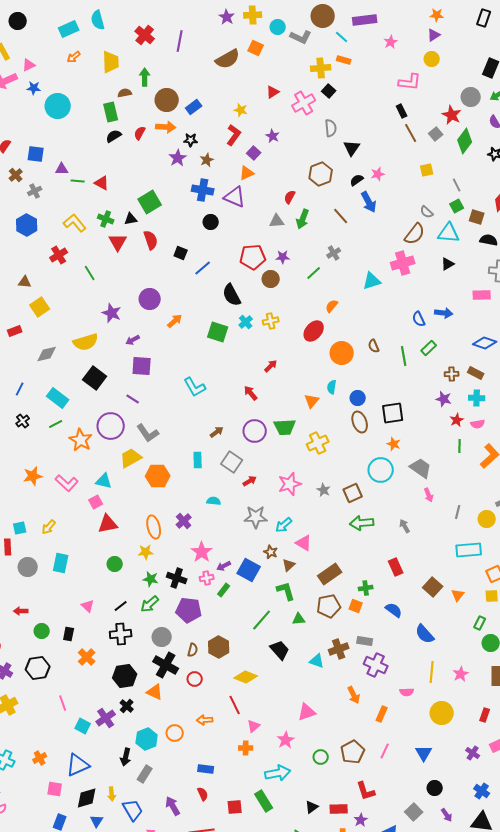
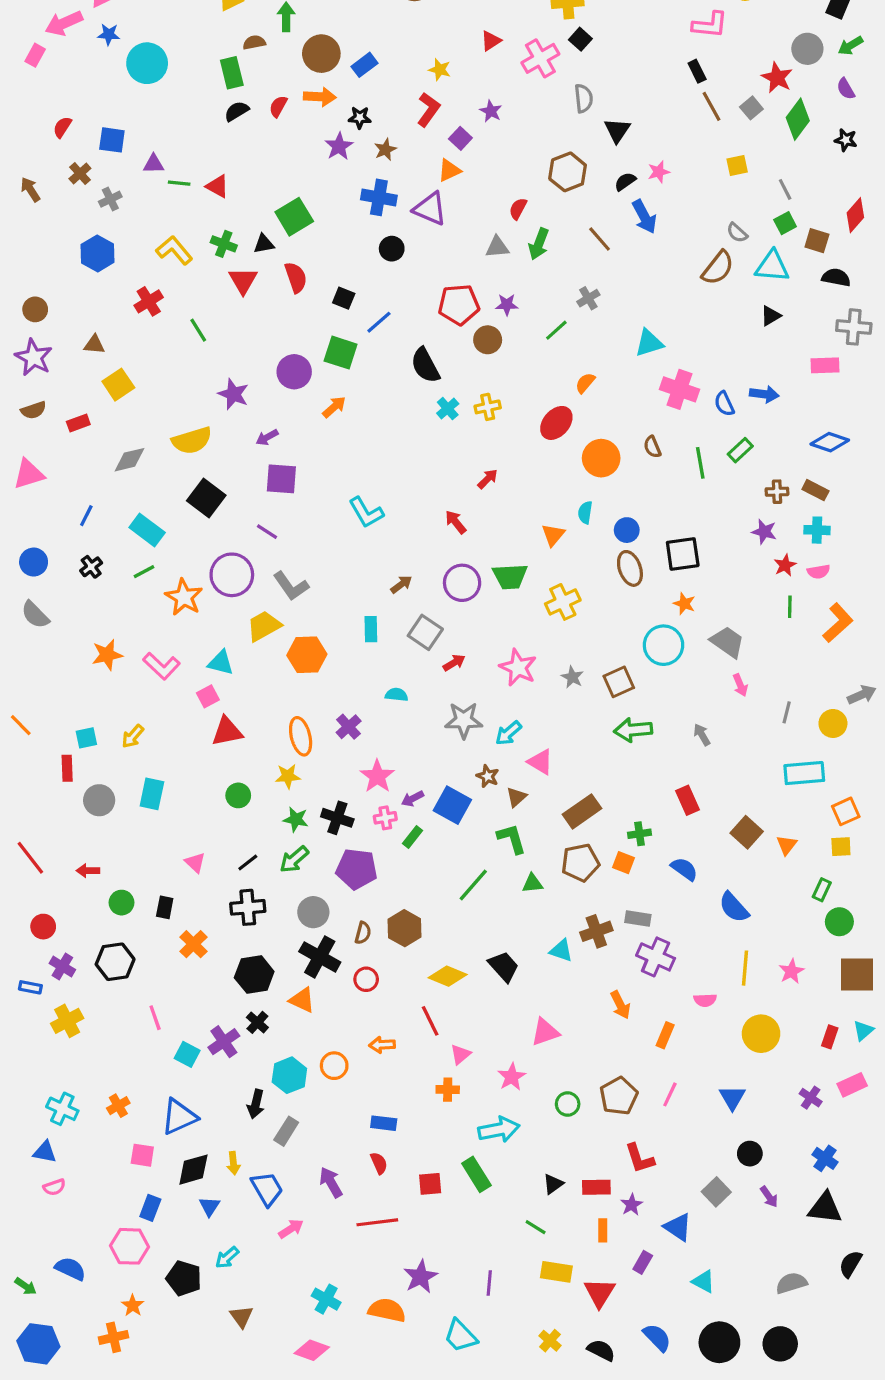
pink cross: (403, 263) -> (679, 389), moved, turned 35
green square: (218, 332) -> (341, 353), moved
pink star: (290, 484) -> (518, 668), turned -30
black trapezoid: (280, 650) -> (504, 967), moved

